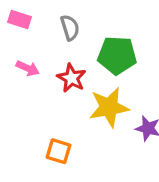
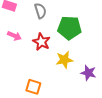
yellow star: (109, 107) -> (64, 60), size x0.7

